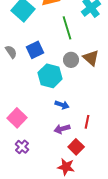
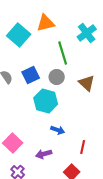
gray circle: (71, 60) -> (57, 77), moved
purple arrow: (62, 129) -> (44, 154), moved

